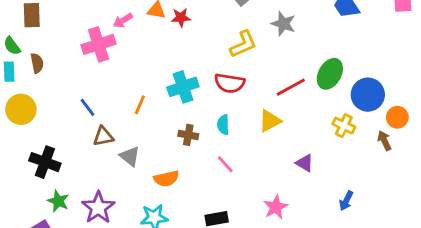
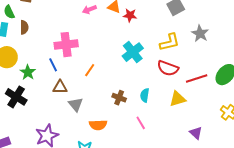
pink cross: (99, 44) -> (66, 45), moved
red semicircle: (230, 83) -> (168, 68), moved
cyan cross: (183, 87) -> (133, 52), moved, turned -30
green star: (58, 201) -> (28, 72), moved

